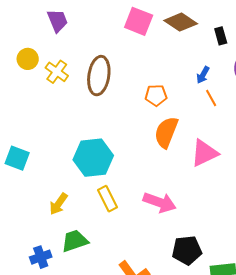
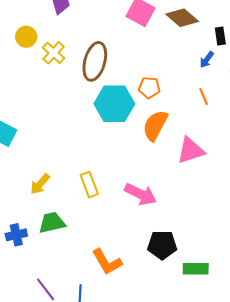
blue arrow: (203, 75) -> (207, 60), moved
cyan hexagon: (93, 158) -> (114, 104), moved

